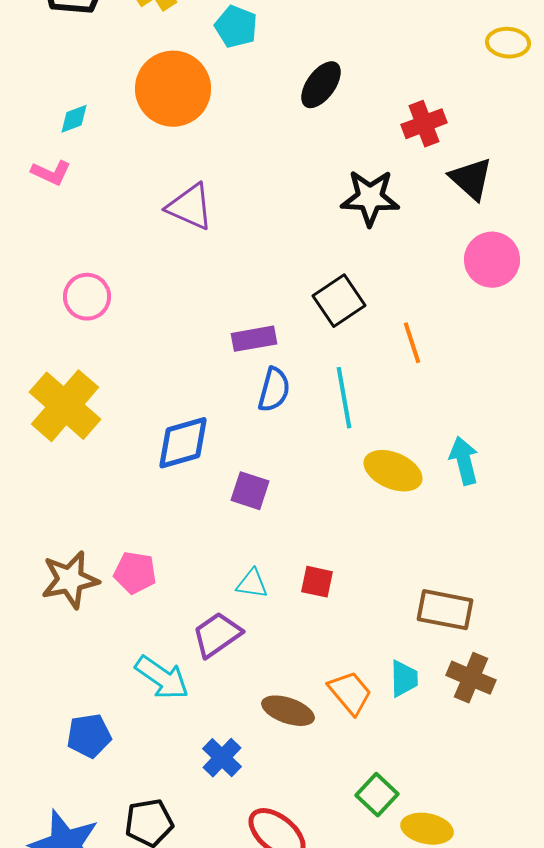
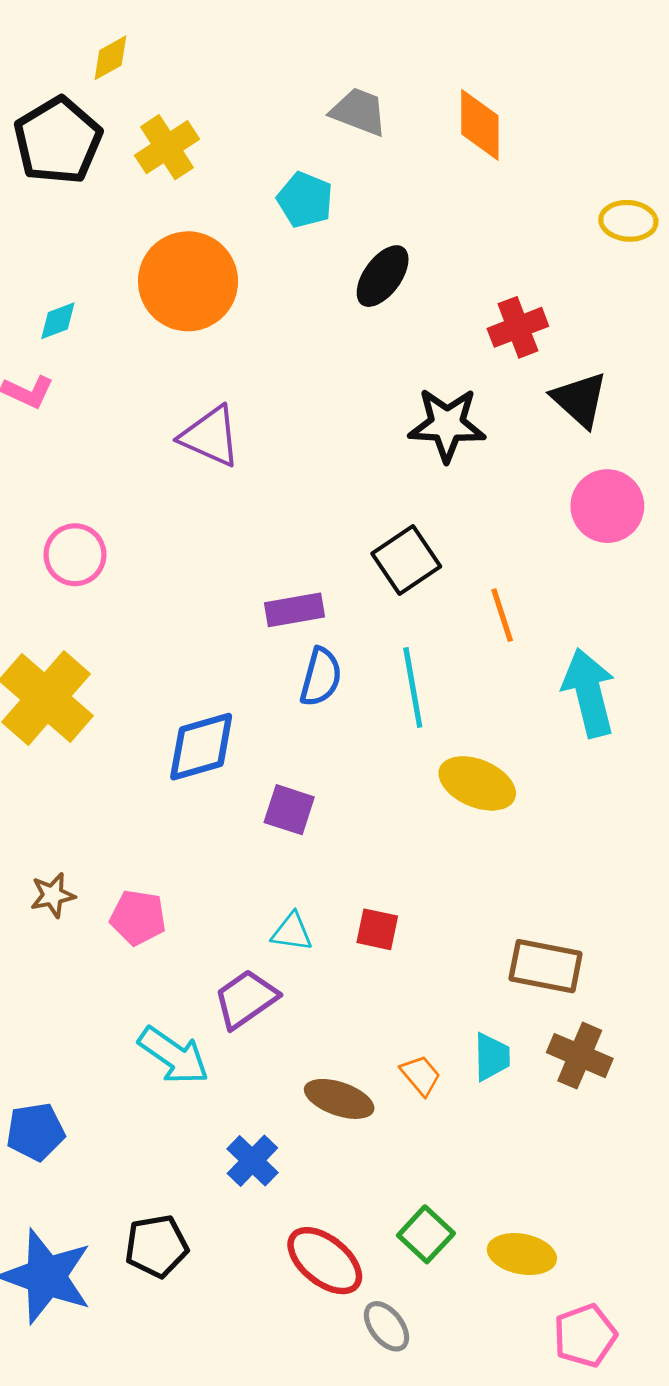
cyan pentagon: (236, 27) -> (305, 200), moved
cyan arrow: (464, 461) -> (589, 693), moved, size x1.4
brown star: (70, 580) -> (53, 895), moved, size x0.6
orange trapezoid: (350, 693) -> (421, 1075), size x0.7
blue pentagon: (89, 736) -> (36, 1132), moved
green square: (377, 795) -> (426, 1234), moved

